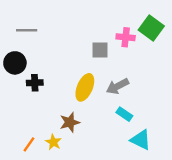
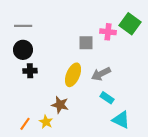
black circle: (15, 63) -> (23, 50), moved
brown star: (70, 122) -> (60, 105), turned 30

